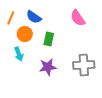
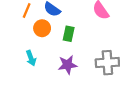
cyan arrow: (19, 54) -> (31, 58), moved

